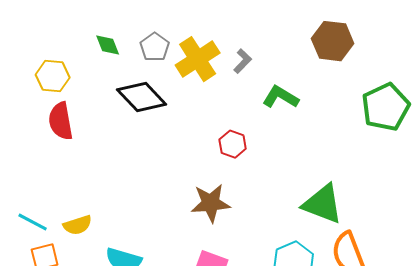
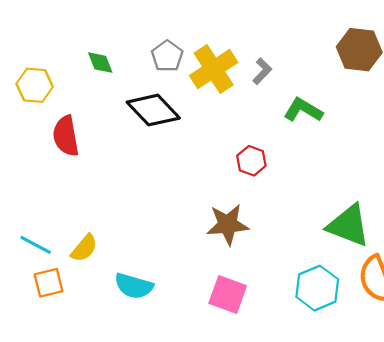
green diamond: (108, 45) -> (100, 63), moved
yellow hexagon: (53, 76) -> (35, 85), moved
yellow semicircle: (78, 225) -> (84, 248), turned -32

